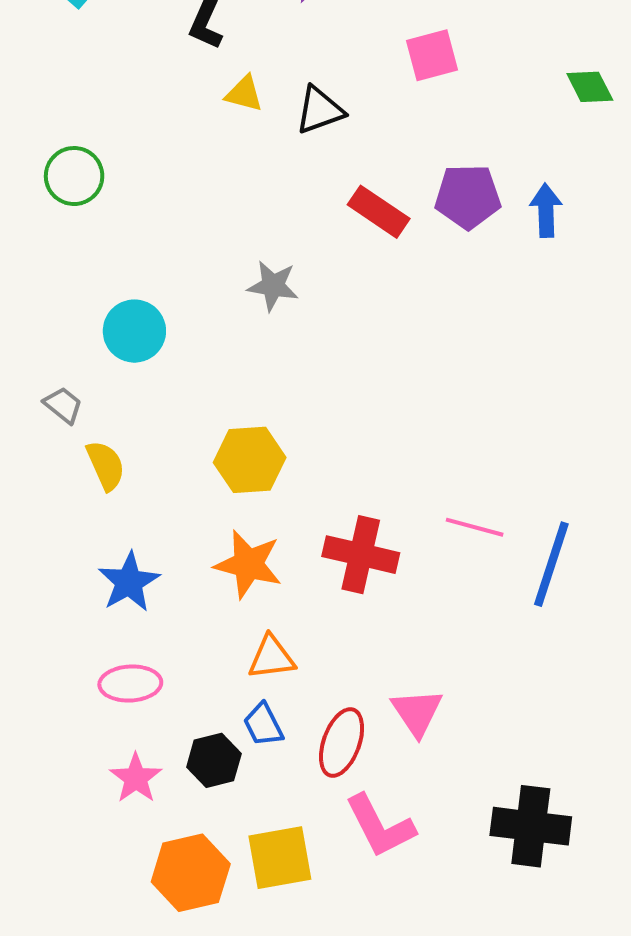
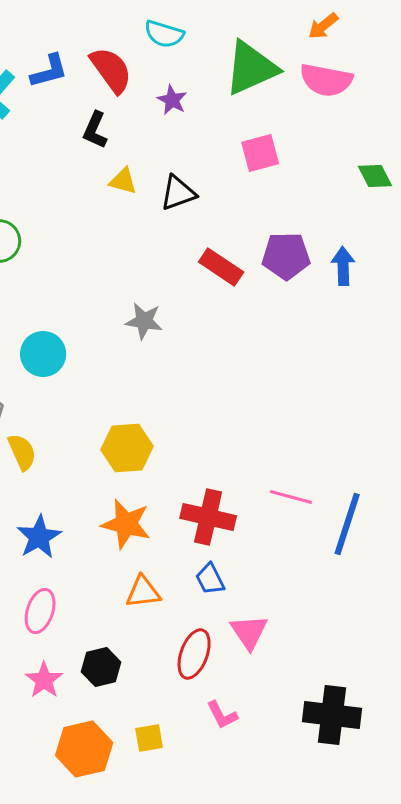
pink ellipse: (130, 684) -> (40, 611), turned -69
blue trapezoid: (263, 725) -> (210, 579), moved
pink L-shape: (380, 826) -> (222, 715), size x0.6
yellow square: (280, 858) -> (149, 738), size x0.6

